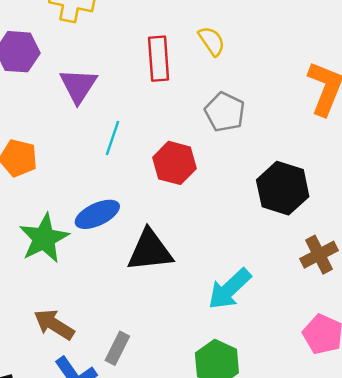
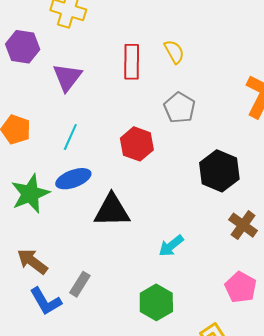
cyan line: (112, 138) -> (70, 137), moved
brown cross: (319, 255) -> (243, 225), turned -32
cyan arrow: (229, 289) -> (171, 246), size x0.7

